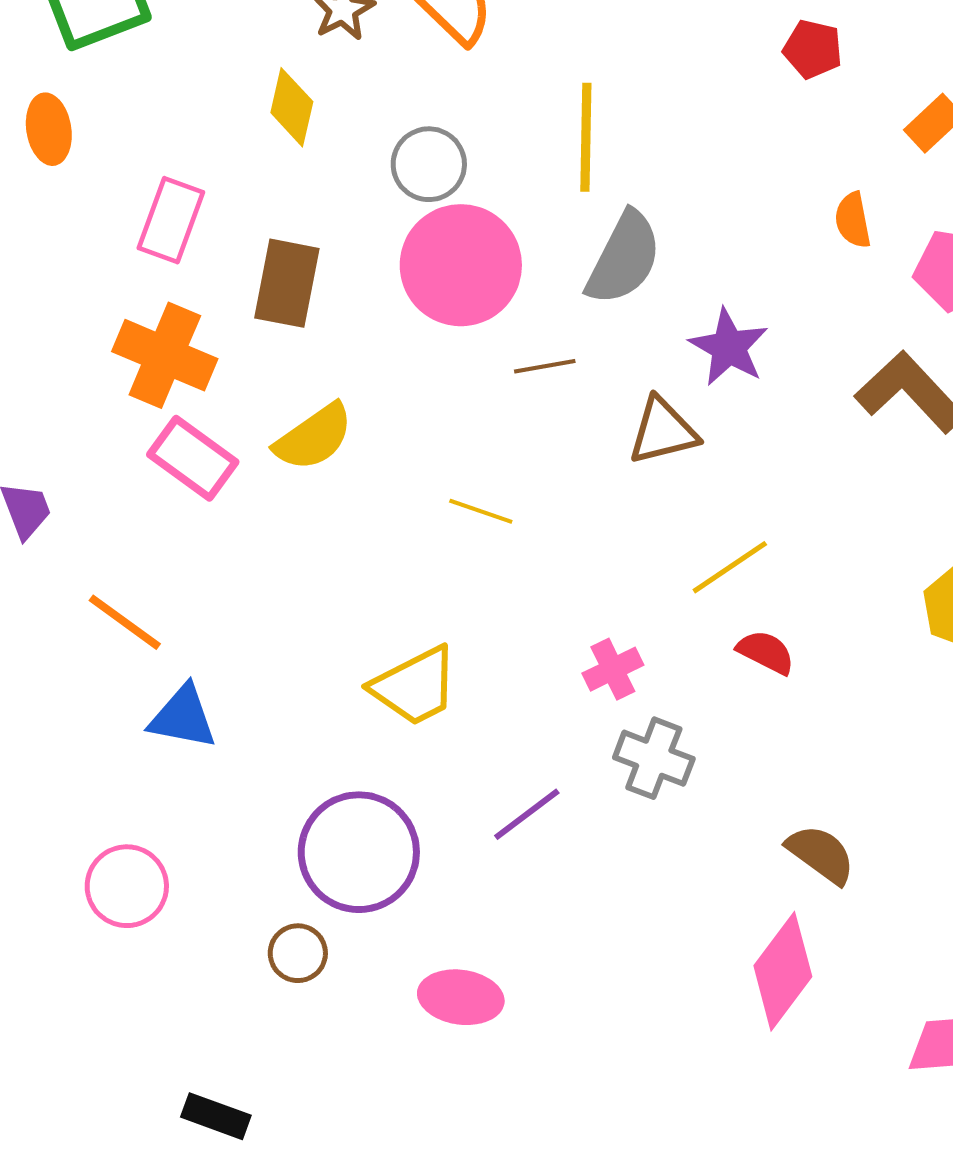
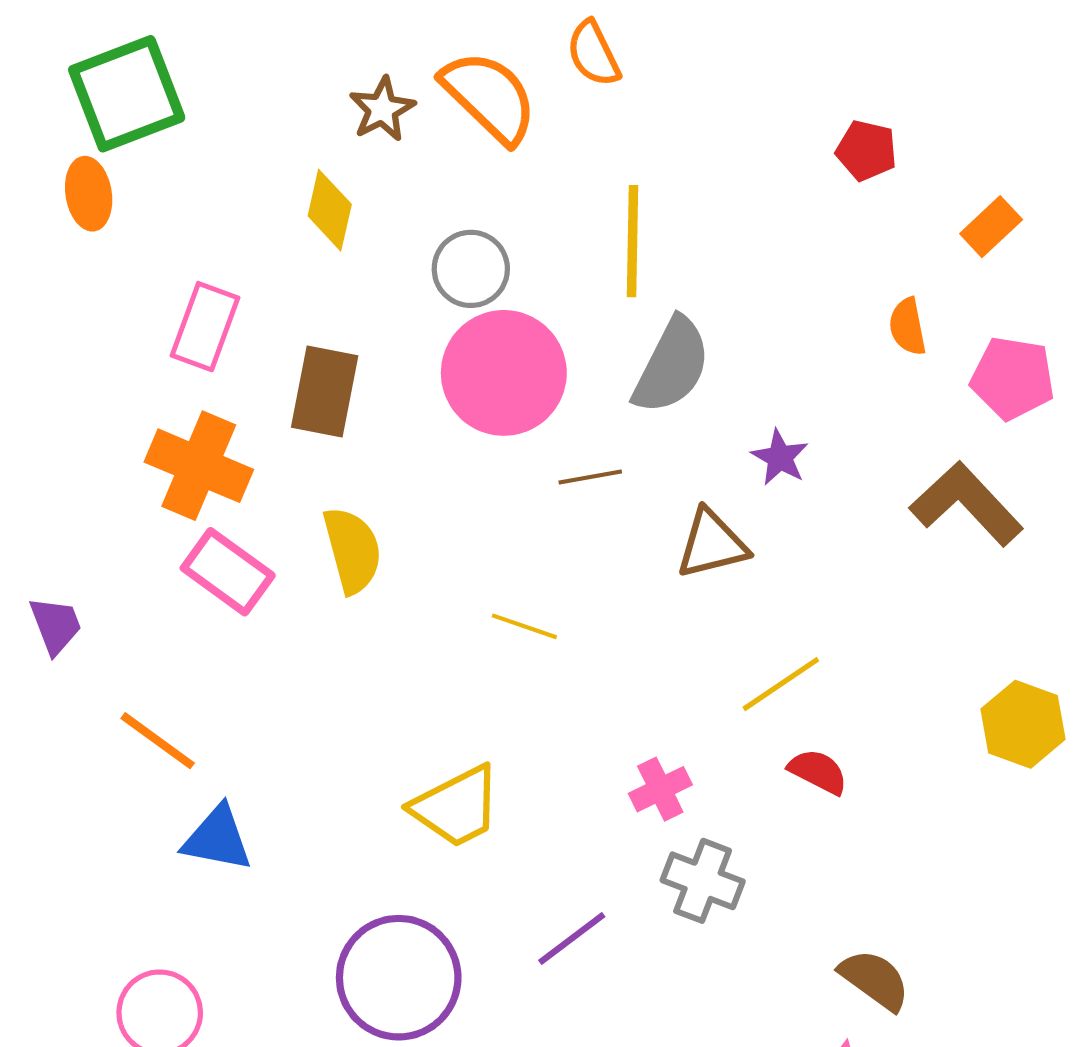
orange ellipse: (49, 129) -> (89, 194), moved
purple star: (729, 347) -> (780, 457), size x0.7
yellow semicircle: (314, 437) -> (352, 550), turned -70

